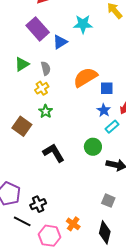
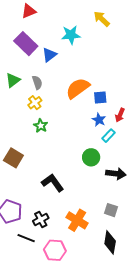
brown square: (22, 126) -> (13, 158), moved
black L-shape: (54, 153) -> (53, 183), moved
orange cross: (73, 224) -> (77, 220), moved, size x1.5

